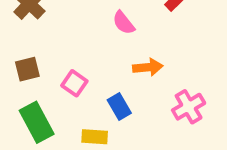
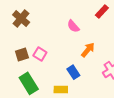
orange arrow: (148, 67) -> (88, 50), turned -42
pink square: (74, 83) -> (40, 54), moved

